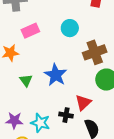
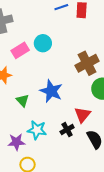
cyan circle: (70, 28) -> (43, 43), moved
black cross: (66, 115) -> (67, 130), turned -32
cyan star: (40, 123) -> (37, 130), moved

